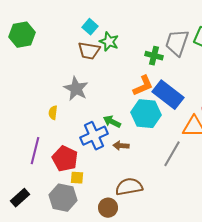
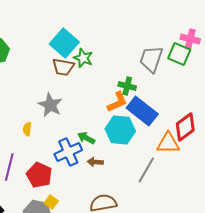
cyan square: (90, 27) -> (64, 43), size x1.8
green cross: (154, 56) -> (127, 86), moved
yellow square: (77, 178) -> (51, 202), moved, turned 32

